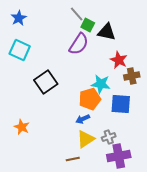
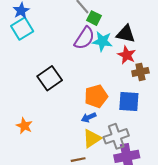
black triangle: (107, 32) -> (126, 34), moved
cyan square: (20, 50) -> (22, 29), moved, turned 35
cyan star: (101, 84) -> (102, 41), moved
gray cross: (109, 137) -> (116, 136), size x1.6

